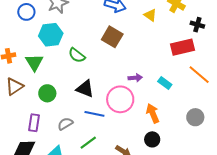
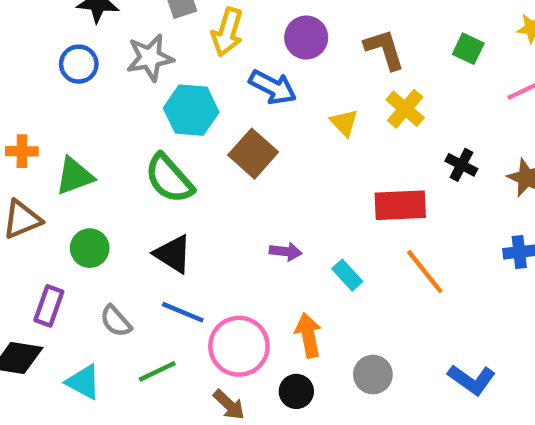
black cross: (197, 25) -> (461, 165), moved
cyan hexagon: (51, 35) -> (191, 110), moved
green semicircle: (77, 55) -> (169, 179), size x1.4
green triangle: (34, 62) -> (75, 176), turned 30
pink circle: (120, 99) -> (239, 346), moved
gray circle: (195, 117) -> (373, 375), moved
gray semicircle: (65, 124) -> (116, 321), turned -112

